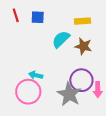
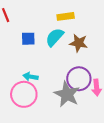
blue square: (38, 17) -> (28, 39), moved
yellow rectangle: (83, 21) -> (66, 16), moved

